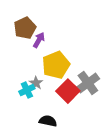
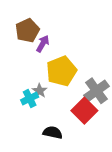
red square: (68, 91) -> (84, 111), moved

